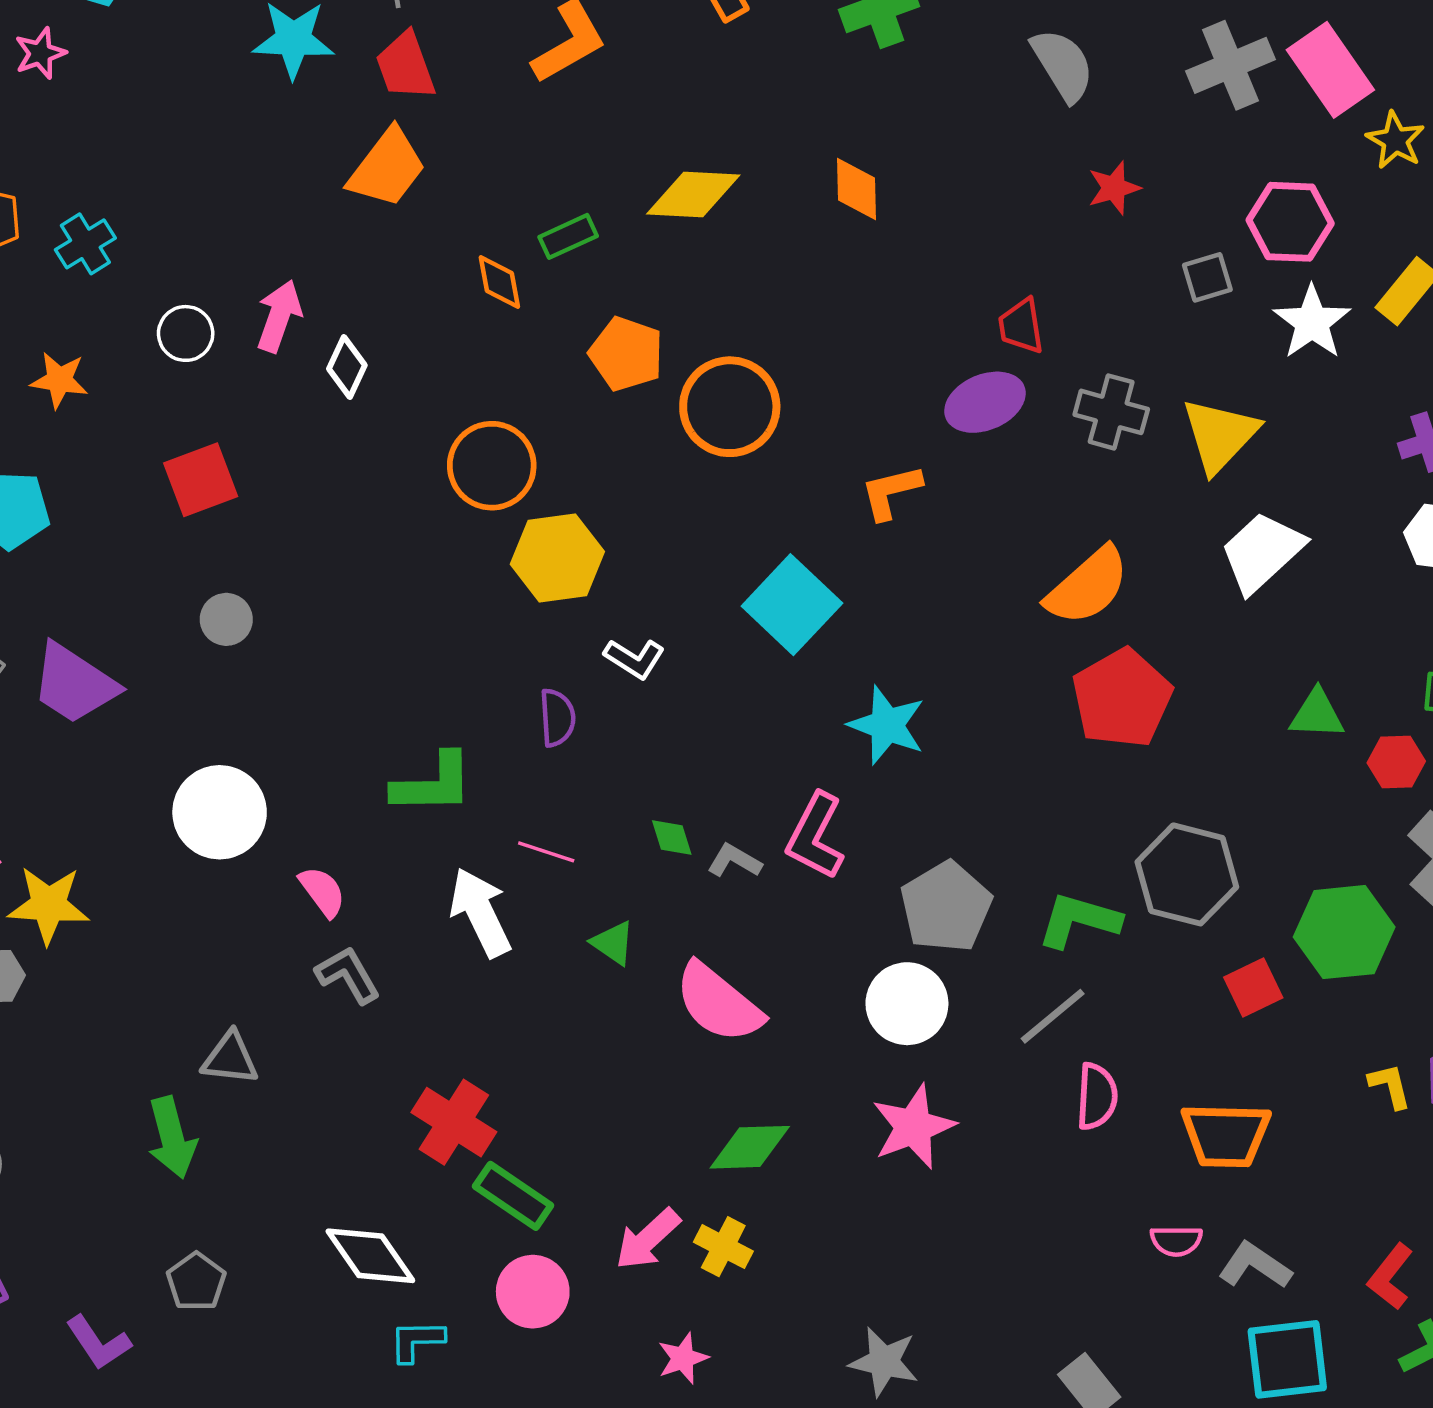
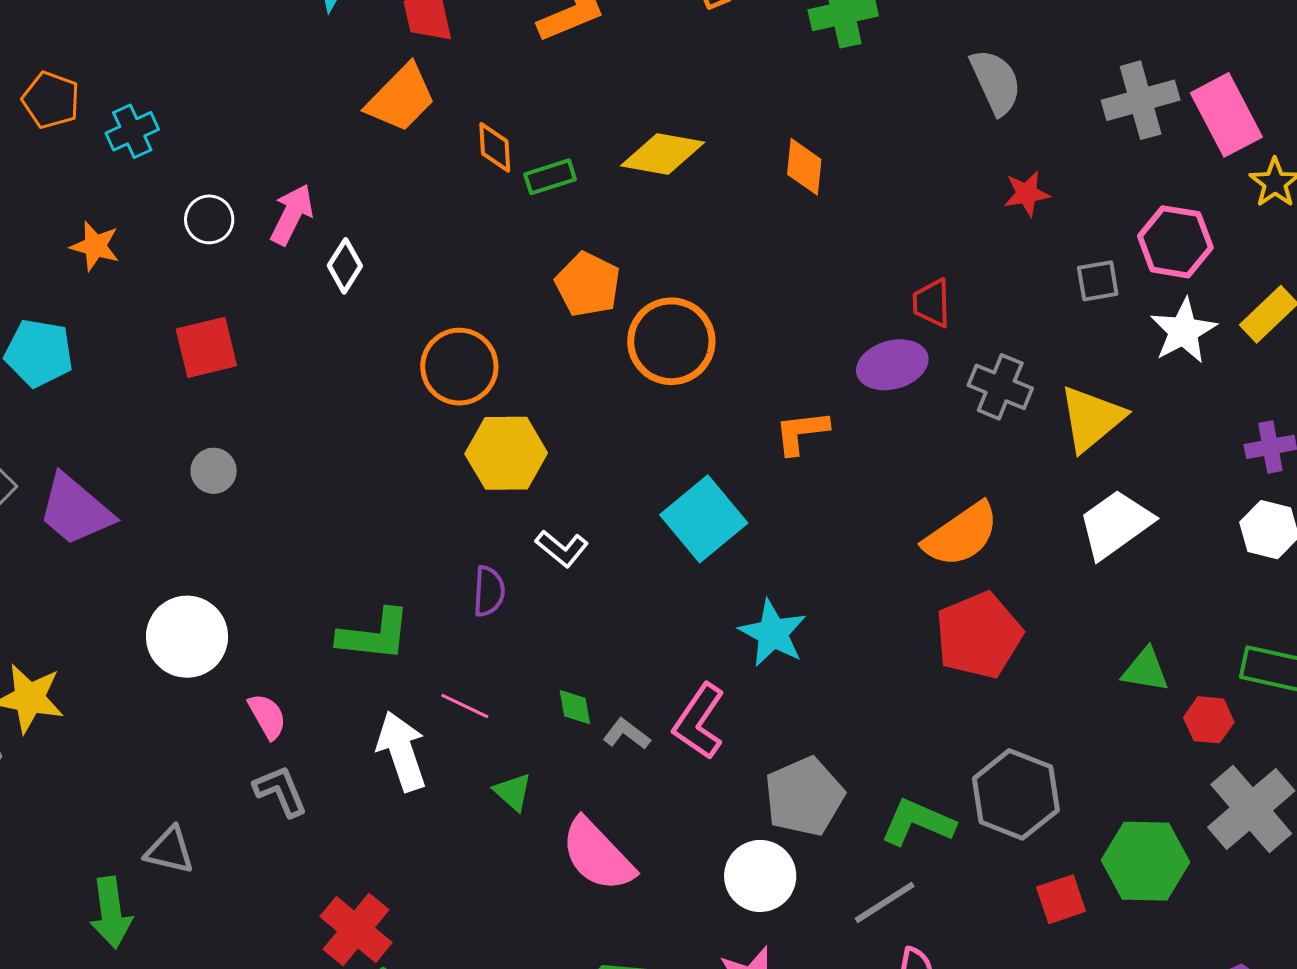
orange diamond: (499, 282) -> (495, 147), moved

